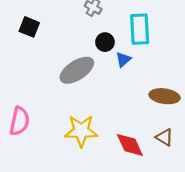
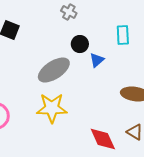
cyan rectangle: (140, 29) -> (123, 35), moved, size x0.7
yellow star: (81, 131) -> (52, 108), moved

